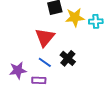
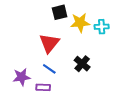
black cross: (68, 58) -> (82, 64), moved

